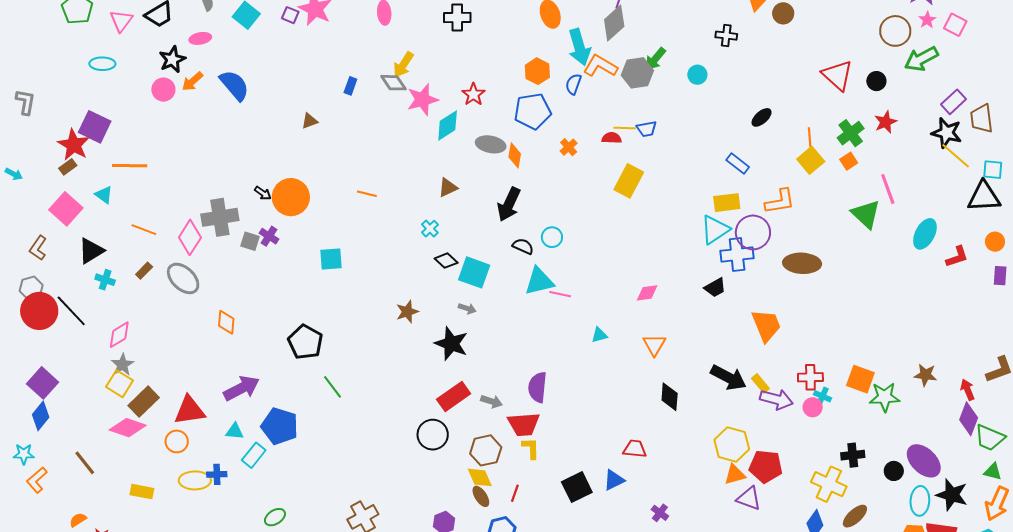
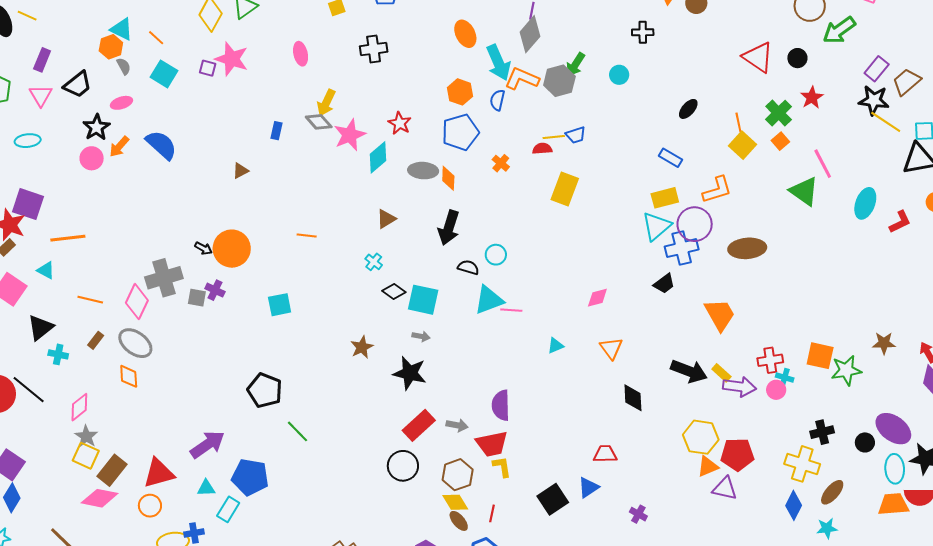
brown trapezoid: (982, 119) -> (907, 82), turned 64
orange diamond: (226, 322) -> (129, 376), moved

